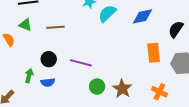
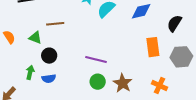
green triangle: (25, 25) -> (35, 38), moved
purple line: (81, 63) -> (96, 59), moved

